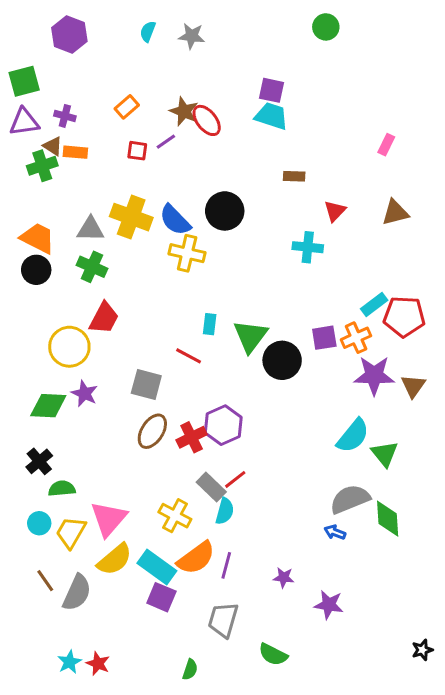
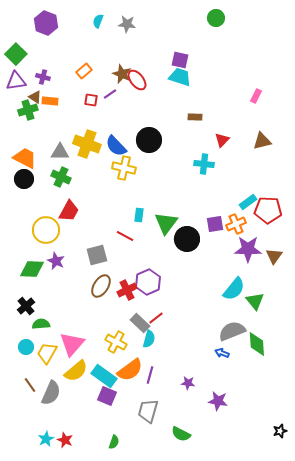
green square: (24, 81) -> (16, 54), turned -30
gray square: (146, 384) -> (97, 255), turned -30
green semicircle: (190, 670) -> (114, 442), moved

